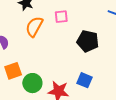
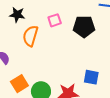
black pentagon: (88, 41) -> (84, 27), moved

